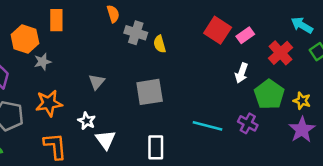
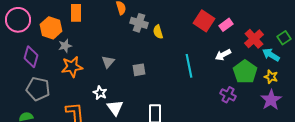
cyan arrow: (302, 25) -> (271, 55), moved
white arrow: (241, 73) -> (223, 55), turned 42
gray square: (150, 92) -> (139, 70), moved, size x0.6
orange star: (49, 103) -> (72, 67), moved
cyan line: (207, 126) -> (189, 66), moved, turned 65

